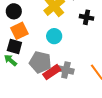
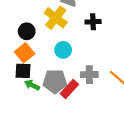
black circle: (14, 11) -> (27, 31), moved
green arrow: (10, 60) -> (32, 85), moved
gray cross: (66, 70) -> (89, 75), moved

